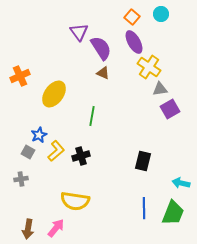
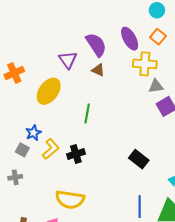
orange square: (132, 17) -> (158, 37), moved
purple triangle: (79, 32) -> (68, 60), moved
yellow cross: (149, 67) -> (145, 64), turned -30
black rectangle: (143, 161) -> (139, 159), turned -66

